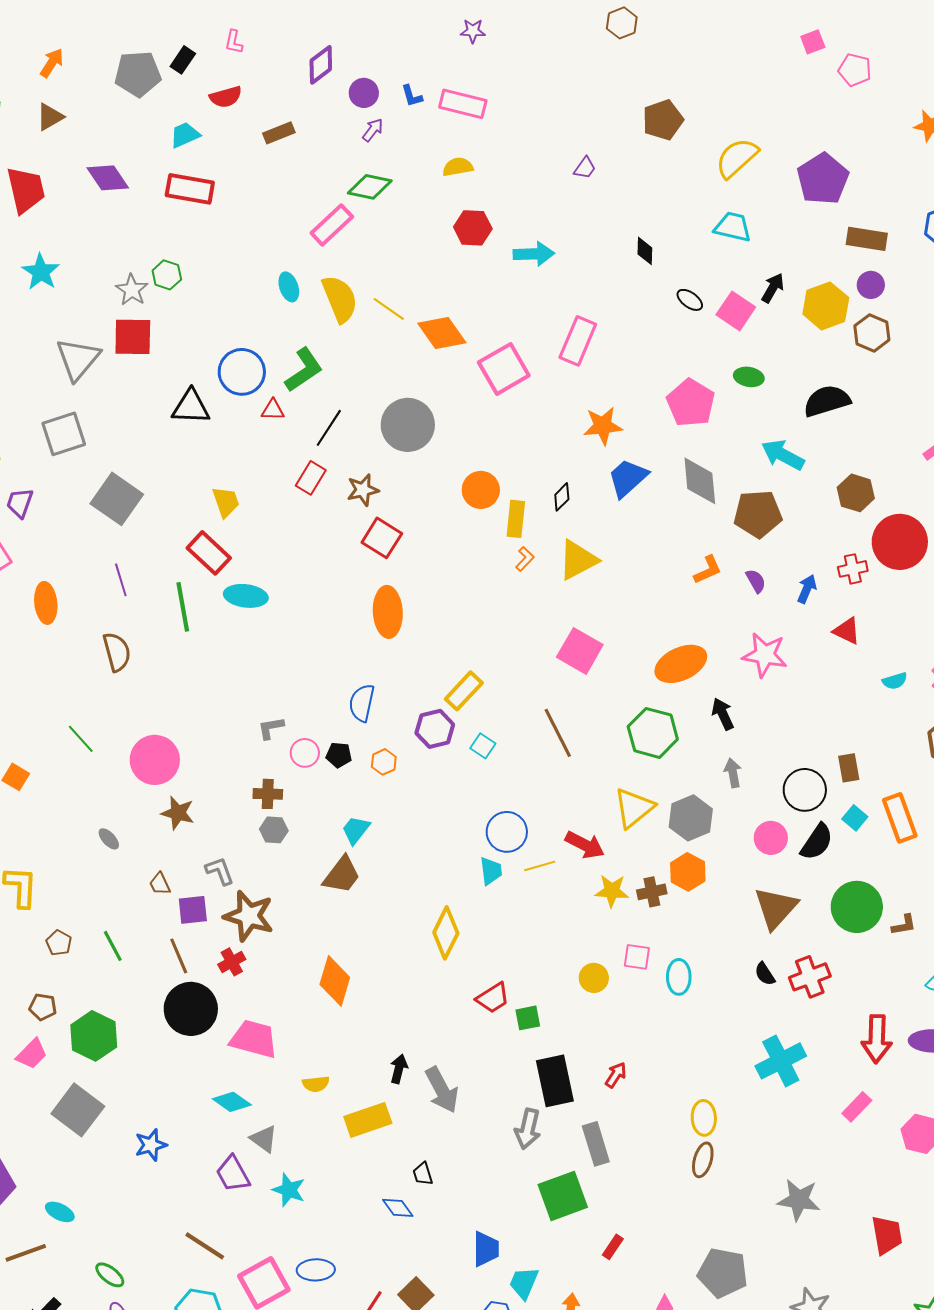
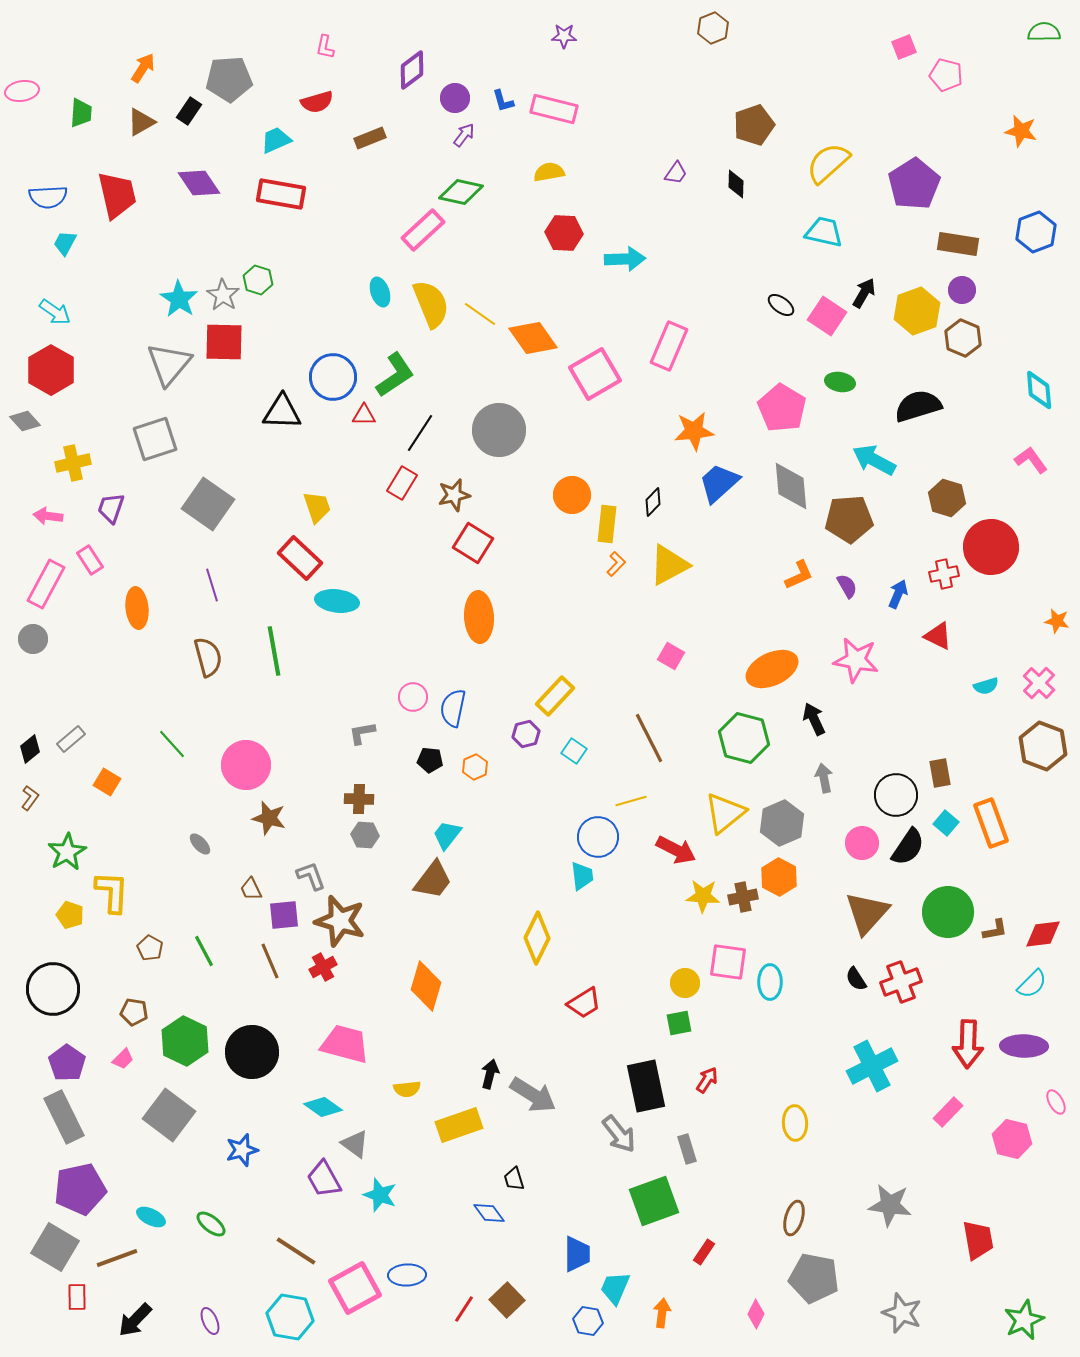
black rectangle: (183, 60) -> (189, 111), moved
black diamond: (645, 251) -> (736, 184), moved
cyan star: (41, 272) -> (179, 299), moved
green line: (183, 607) -> (274, 651), moved
pink square: (580, 651) -> (671, 656), size x0.6
purple hexagon: (435, 729) -> (526, 734), size x0.7
pink circle: (305, 753) -> (413, 697), moved
yellow line: (540, 866) -> (631, 801), moved
pink square: (637, 957) -> (728, 962), size x1.4
black circle: (191, 1009) -> (252, 1052), moved
green square: (528, 1018) -> (679, 1023), moved
pink trapezoid: (32, 1054) -> (123, 1059), size x0.7
gray arrow: (442, 1090) -> (533, 1095), turned -30
gray arrow: (528, 1129) -> (619, 1134), turned -51
gray rectangle: (596, 1144) -> (687, 1149), size x0.7
brown ellipse: (703, 1160) -> (794, 1218), moved
green ellipse: (110, 1275) -> (211, 1224), moved

